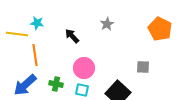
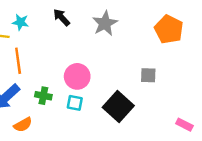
gray star: (107, 24) -> (105, 23), size x1.5
black arrow: (72, 36) -> (61, 17), moved

